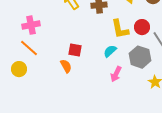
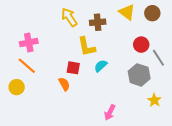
yellow L-shape: (120, 29) -> (86, 47), moved
cyan semicircle: (110, 51) -> (101, 66), moved
pink arrow: (116, 74) -> (110, 112), moved

